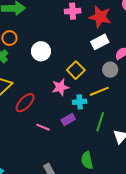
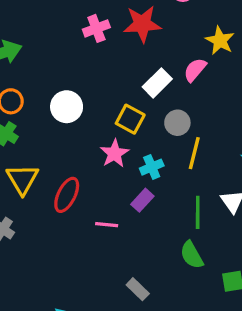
white rectangle: (100, 42) -> (157, 83), moved
gray circle: (110, 70) -> (177, 123), moved
yellow line: (99, 91) -> (194, 153), moved, turned -36
green line: (100, 122) -> (198, 212), moved

